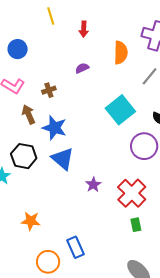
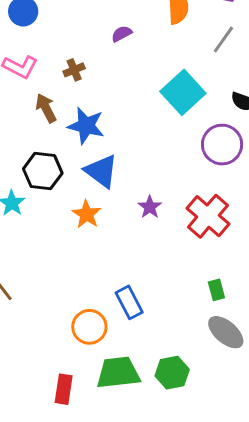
orange star: (31, 221) -> (87, 214), moved, turned 30
green rectangle: (136, 225) -> (216, 290), moved

